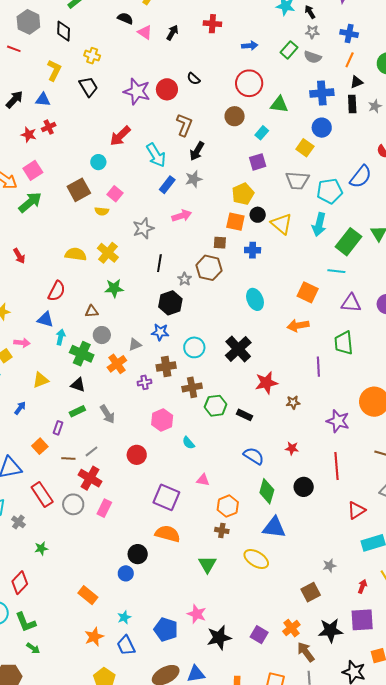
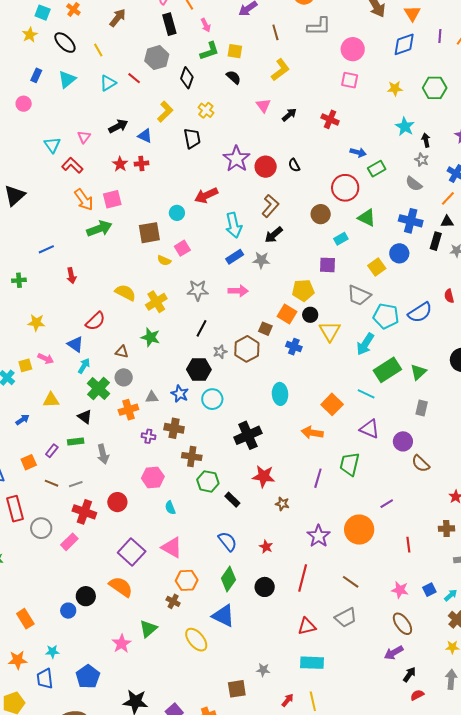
black semicircle: (125, 18) -> (234, 77), moved
green rectangle: (289, 50) -> (377, 169), moved
cyan circle: (194, 347) -> (212, 399), moved
red cross: (90, 478) -> (84, 512), moved, turned -30
pink triangle: (203, 480) -> (172, 547), size x1.6
pink star: (197, 614) -> (122, 644), moved

